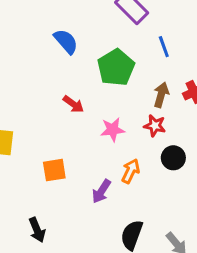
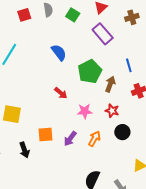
blue line: (164, 47) -> (129, 65), moved
brown arrow: (161, 95) -> (110, 84), moved
purple arrow: (101, 191) -> (70, 139), moved
black arrow: (37, 230) -> (24, 150), moved

